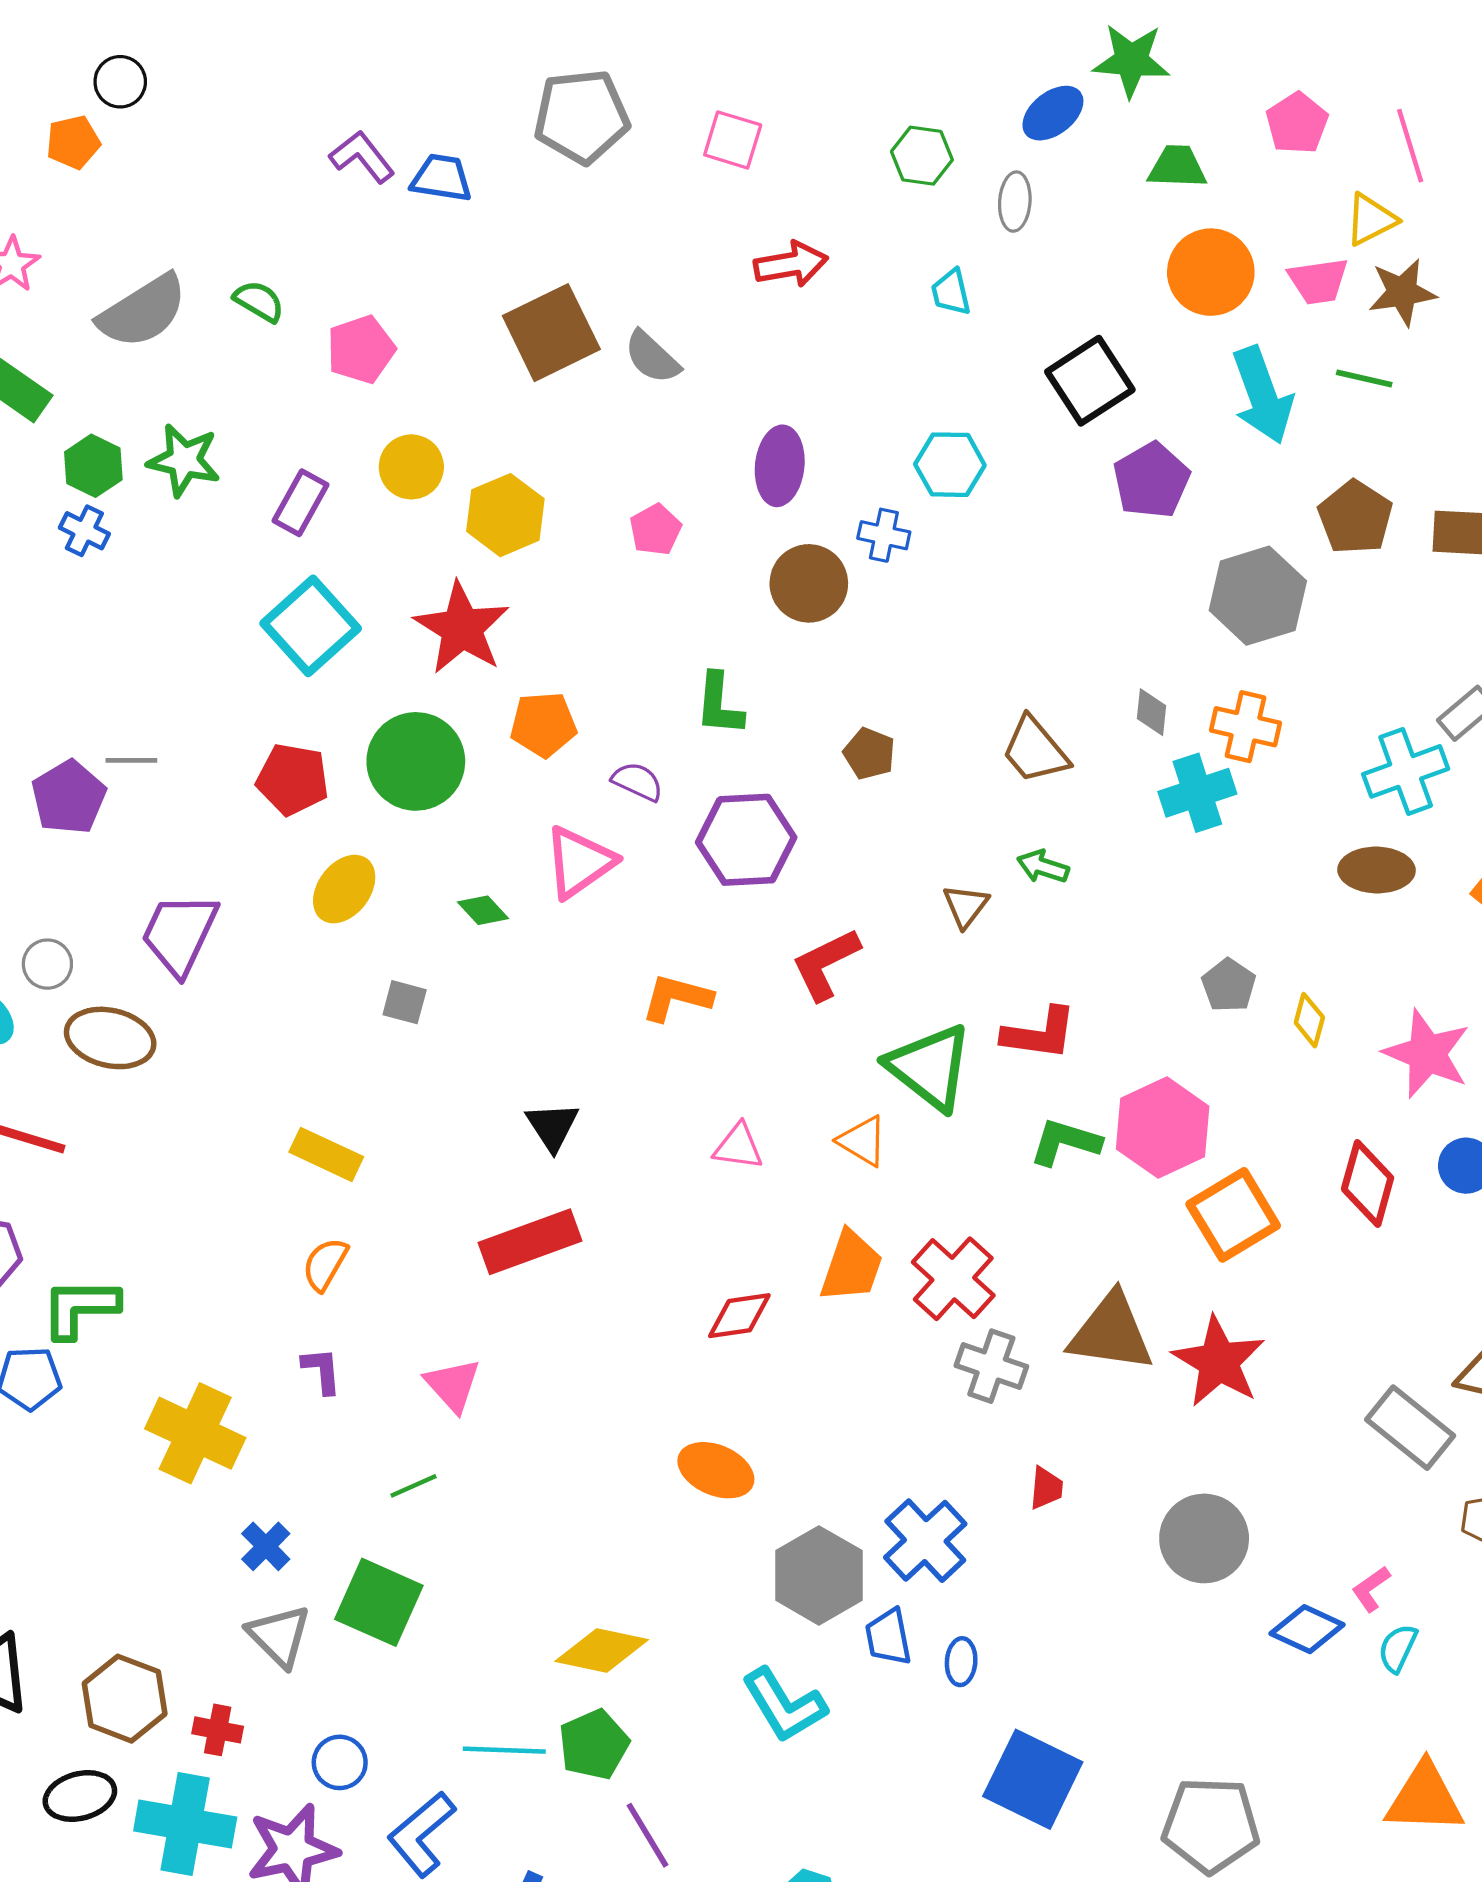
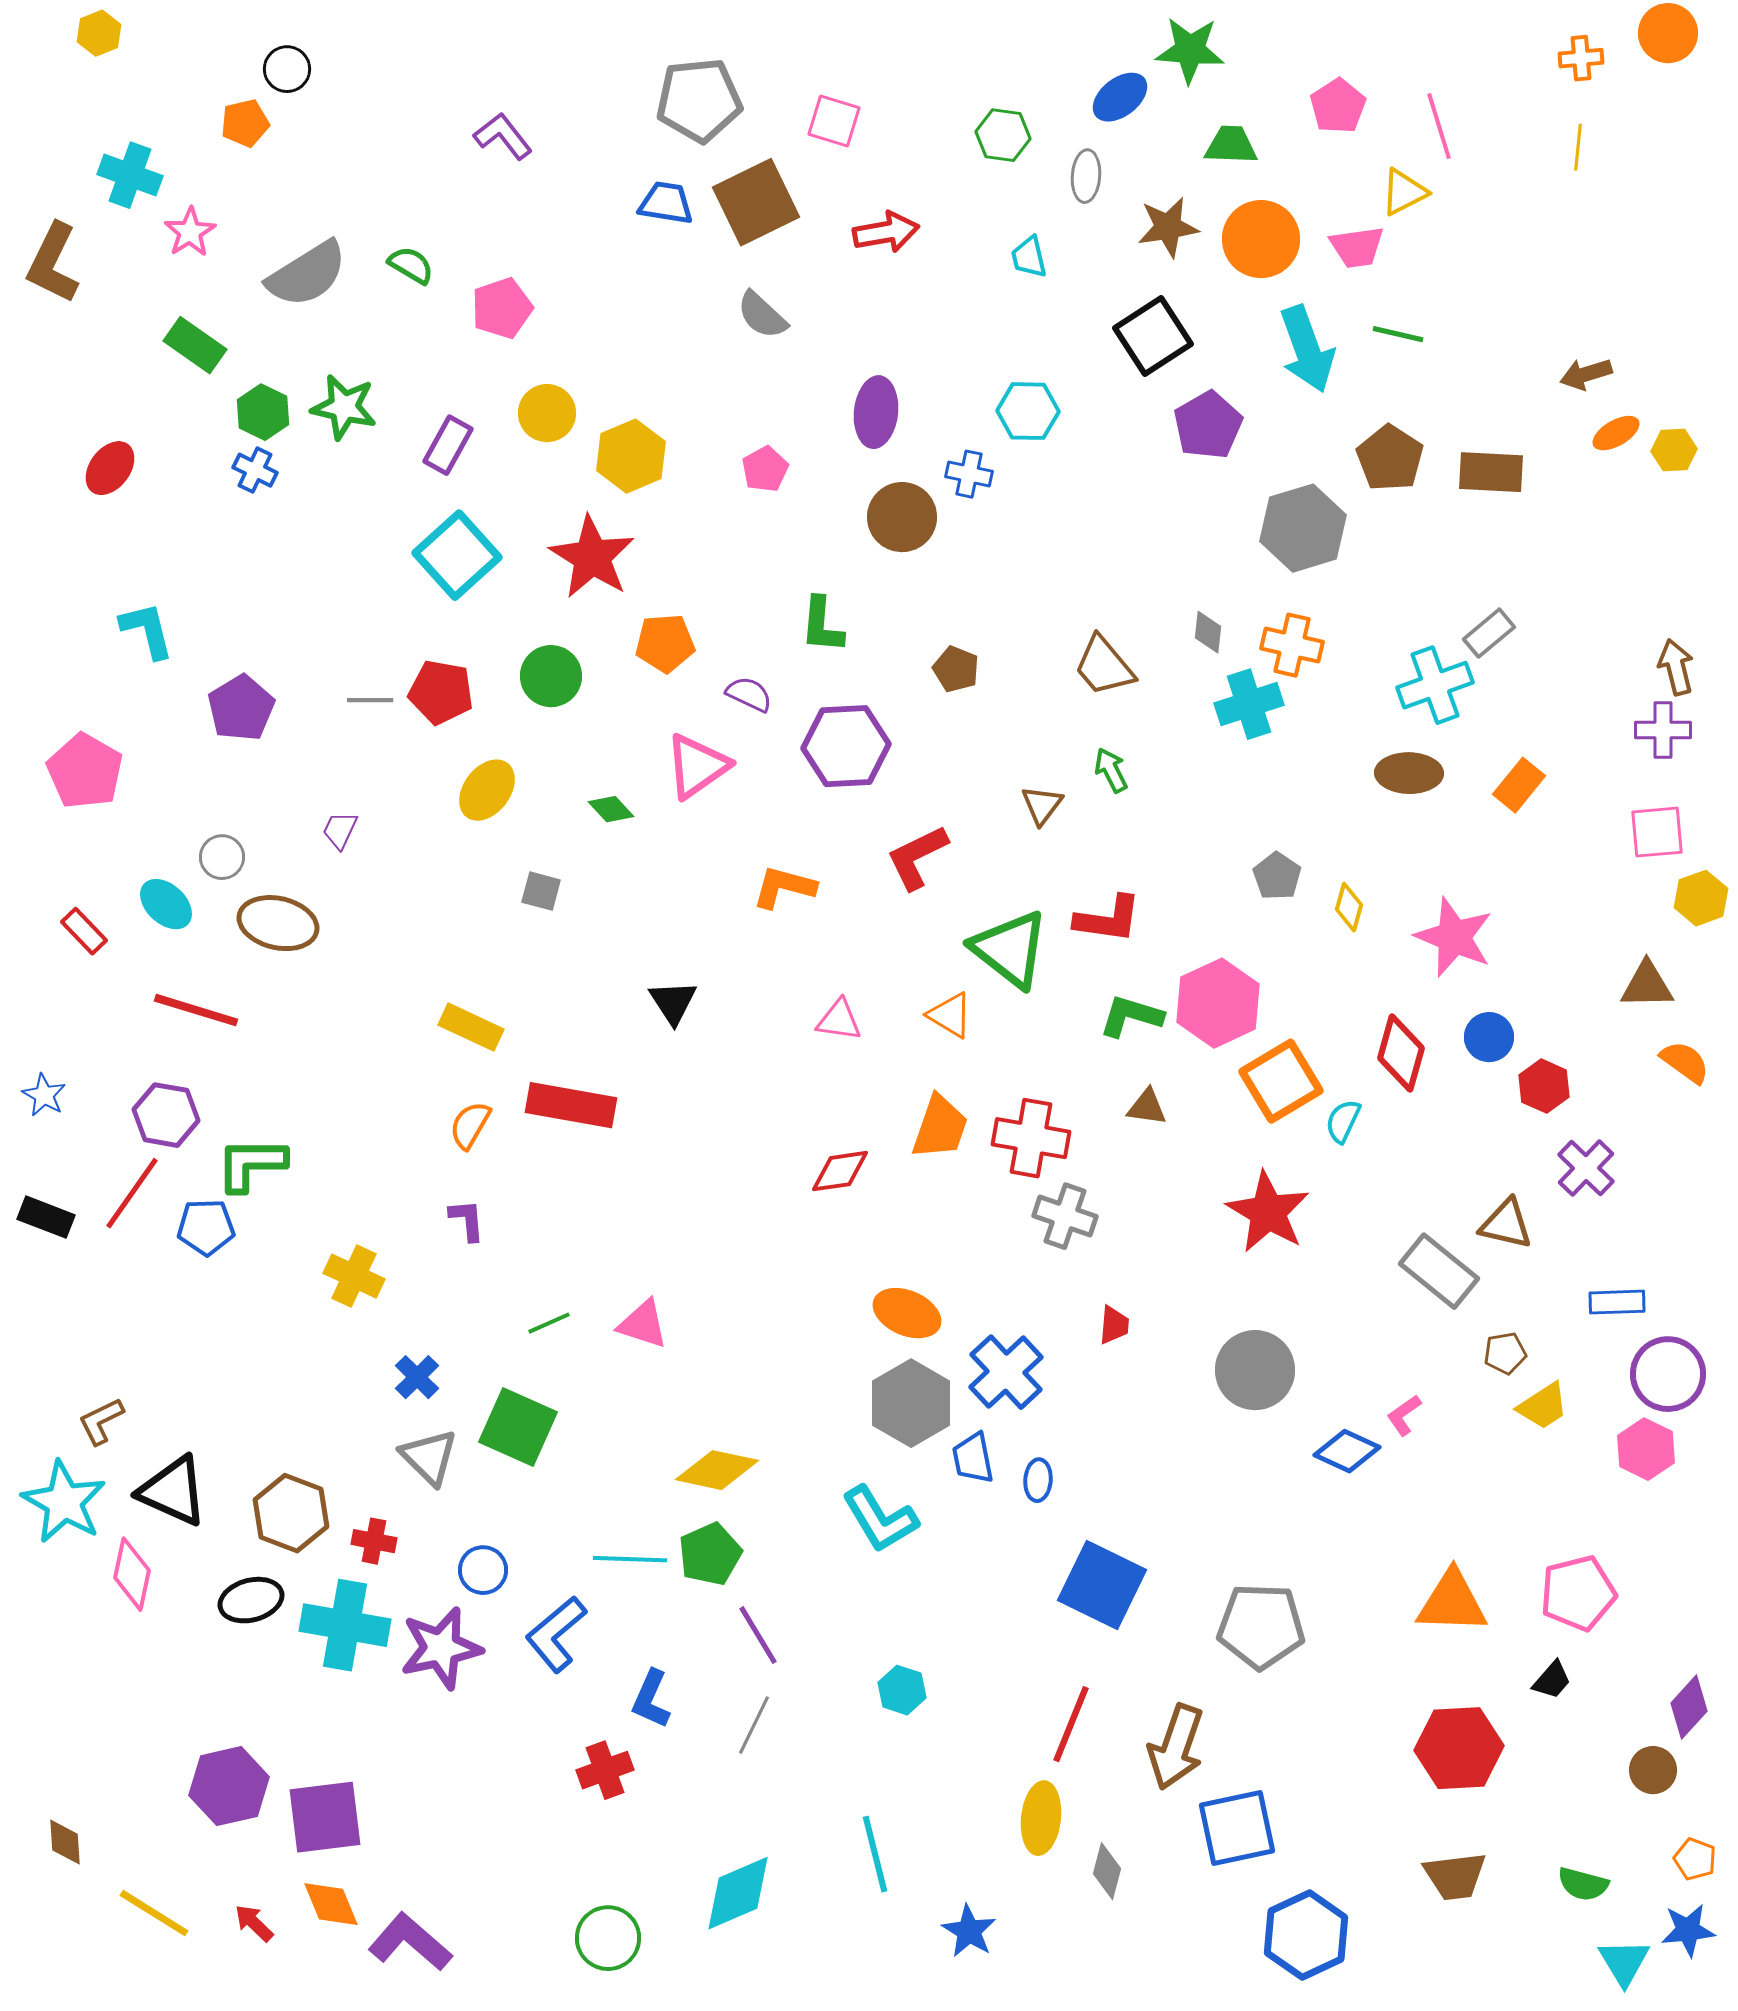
blue trapezoid: (442, 178) -> (666, 203), moved
brown star: (1402, 292) -> (1168, 227), moved
brown square: (551, 333) -> (756, 202), moved
gray line: (131, 760) -> (370, 700), moved
green circle: (416, 761) -> (551, 676), size x0.7
green arrow: (1043, 867) -> (1111, 770), turned 45
purple trapezoid: (180, 934) -> (340, 830), size x0.5
red rectangle: (530, 1242) -> (571, 1105), moved, turned 30
red cross: (953, 1279) -> (1031, 1138), turned -32
brown triangle: (1111, 1332) -> (1147, 1107), moved, size x0.5
pink triangle: (453, 1385) -> (643, 1324), moved, turned -30
yellow cross: (195, 1433) -> (354, 1276), size x0.7
orange ellipse: (716, 1470) -> (907, 1313), moved
cyan semicircle: (1398, 1648) -> (1343, 1121), moved

